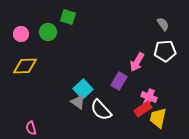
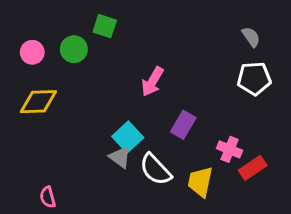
pink arrow: (137, 62) -> (152, 82), moved
red rectangle: (143, 109) -> (253, 168), moved
yellow trapezoid: (158, 118) -> (200, 182), moved

